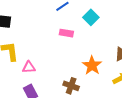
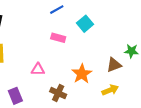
pink triangle: (29, 67) -> (38, 69), moved

